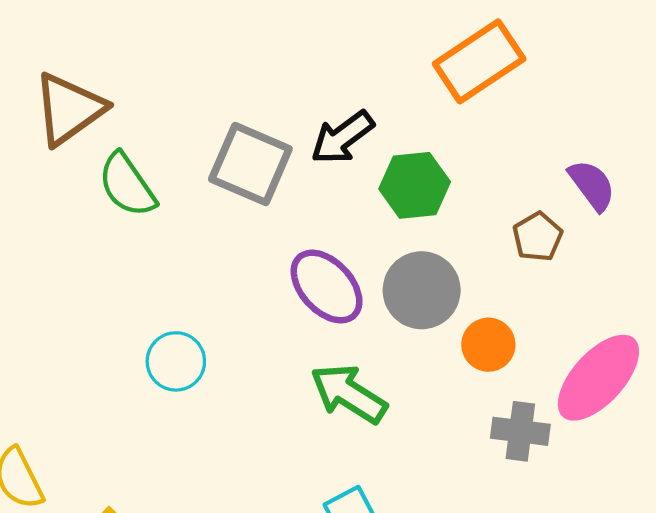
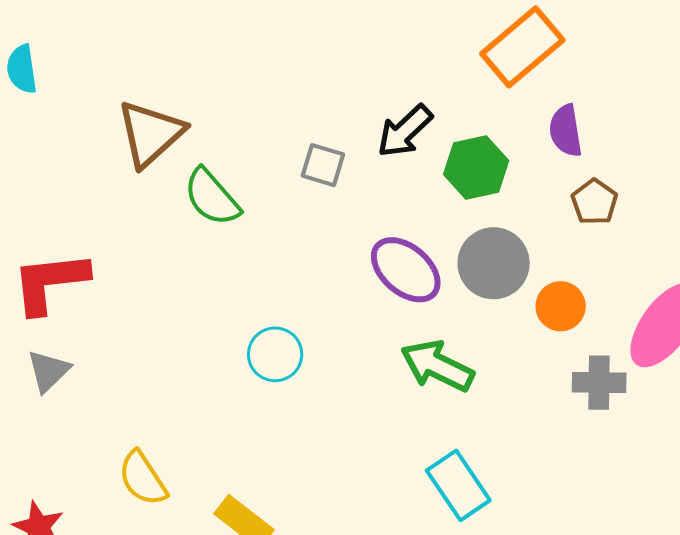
gray square: (250, 164) -> (323, 165), size x0.6
purple semicircle: (592, 185) -> (566, 131), moved, turned -146

